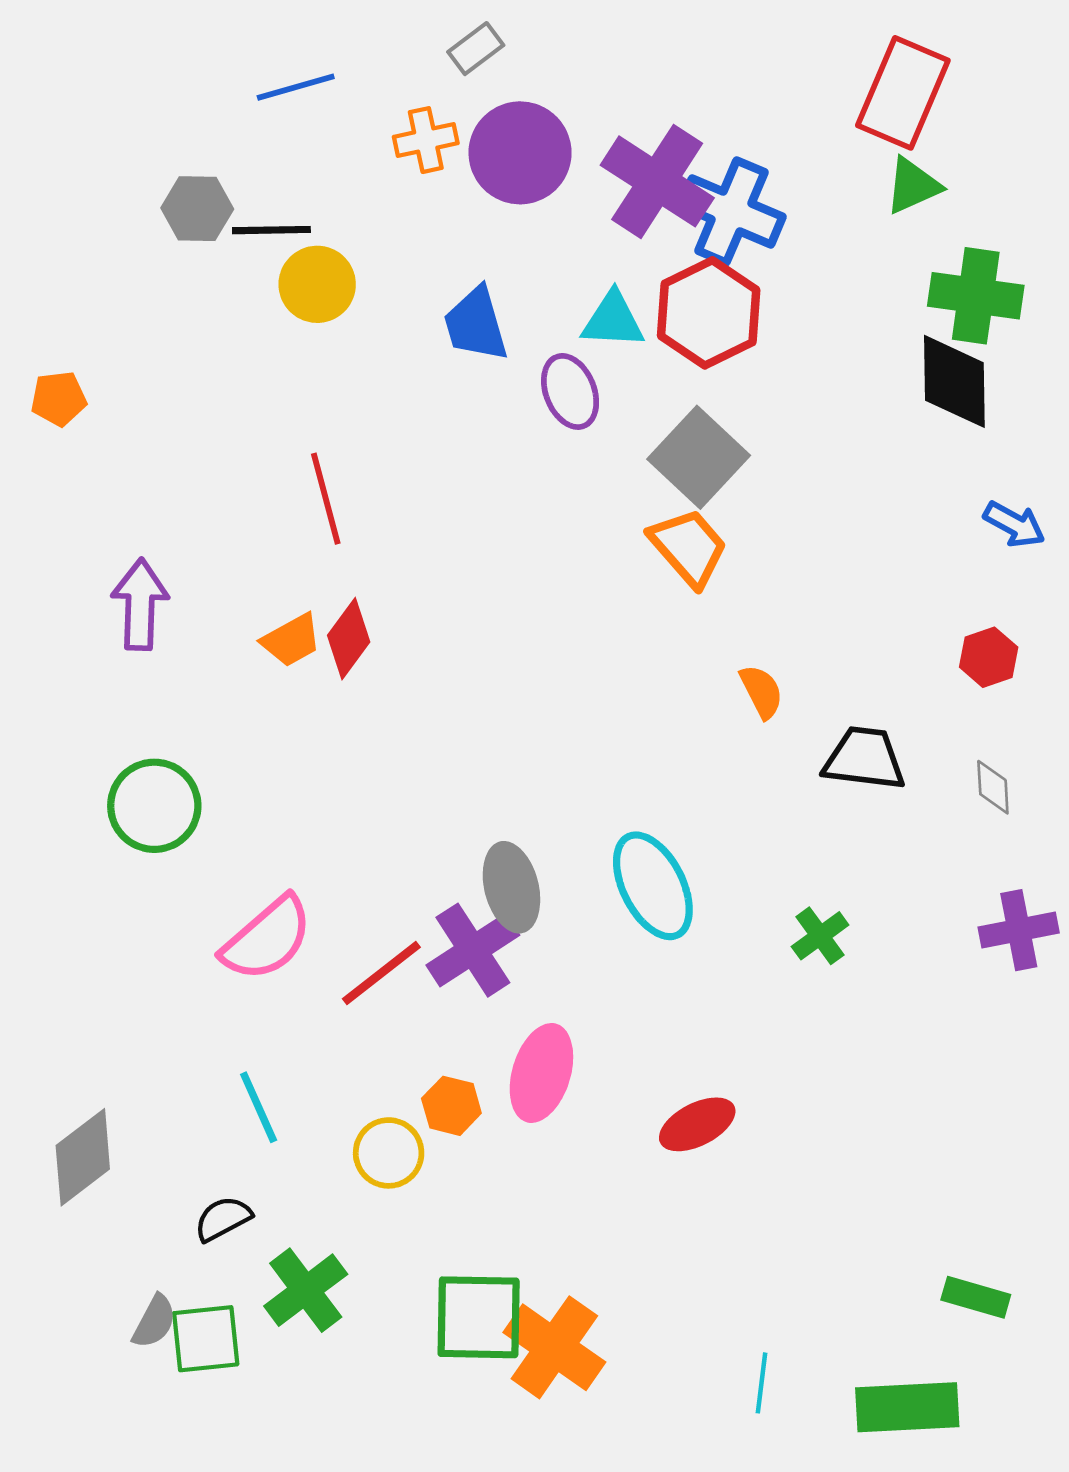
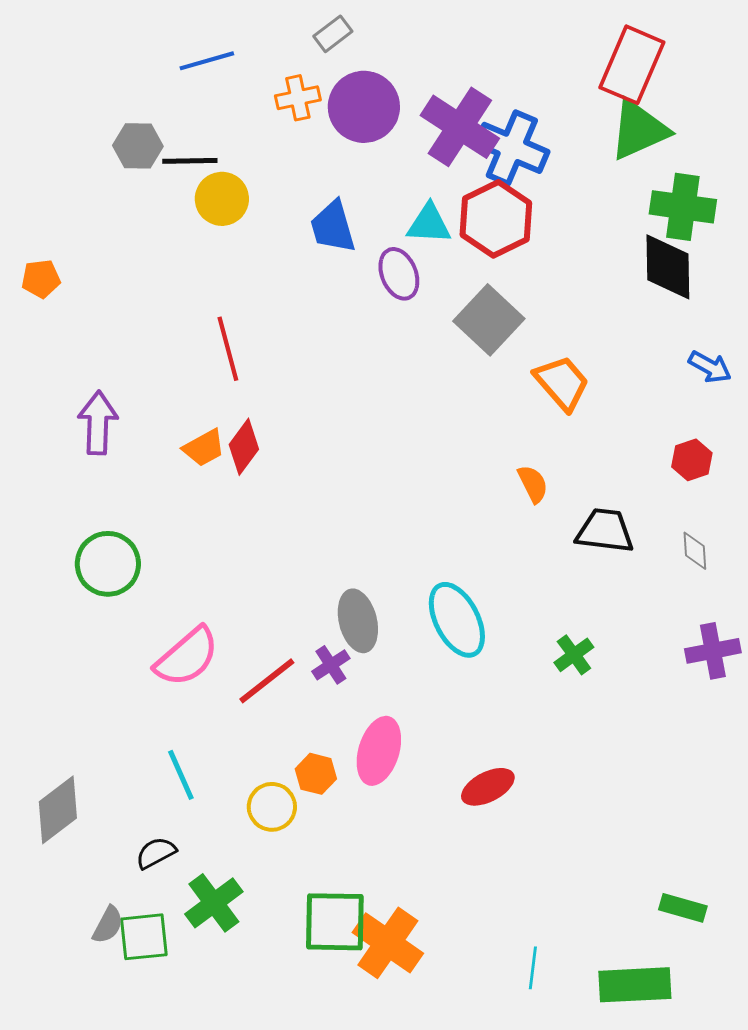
green triangle: (913, 186) -> (639, 130), size x1.5
orange trapezoid: (689, 547) -> (562, 383), moved
purple cross: (473, 950) -> (331, 665), size x0.6

